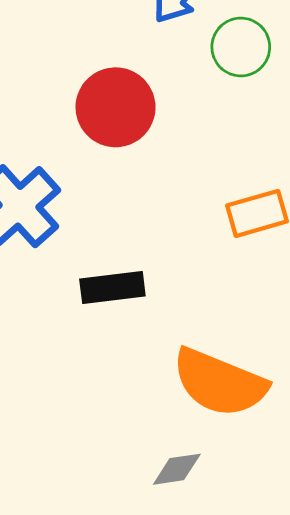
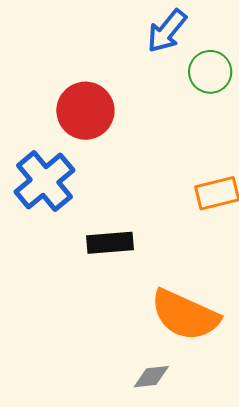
red circle: (116, 107) -> (85, 111), moved

